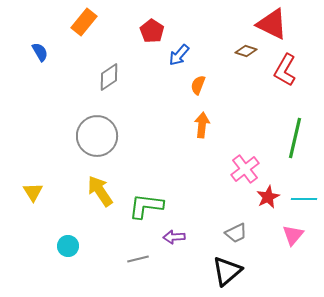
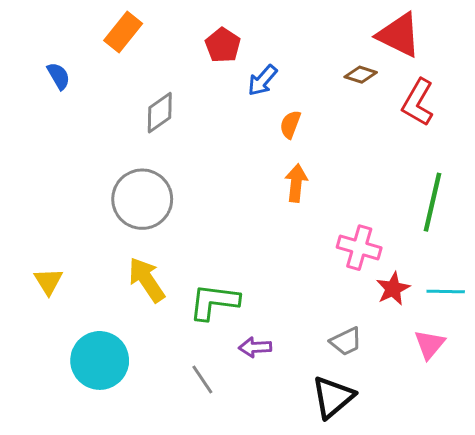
pink cross: (245, 169) -> (359, 248), turned -36
cyan circle: (68, 246) -> (100, 360), size x1.8
gray line: (138, 259) -> (202, 380), turned 70

